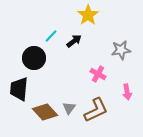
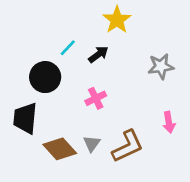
pink cross: (98, 74) -> (96, 98), moved, turned 35

